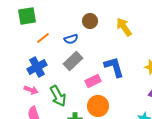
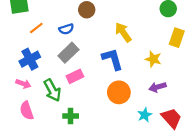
yellow arrow: (124, 27) -> (123, 32), moved
pink rectangle: (93, 81) -> (75, 76), moved
orange circle: (98, 106) -> (119, 92), moved

